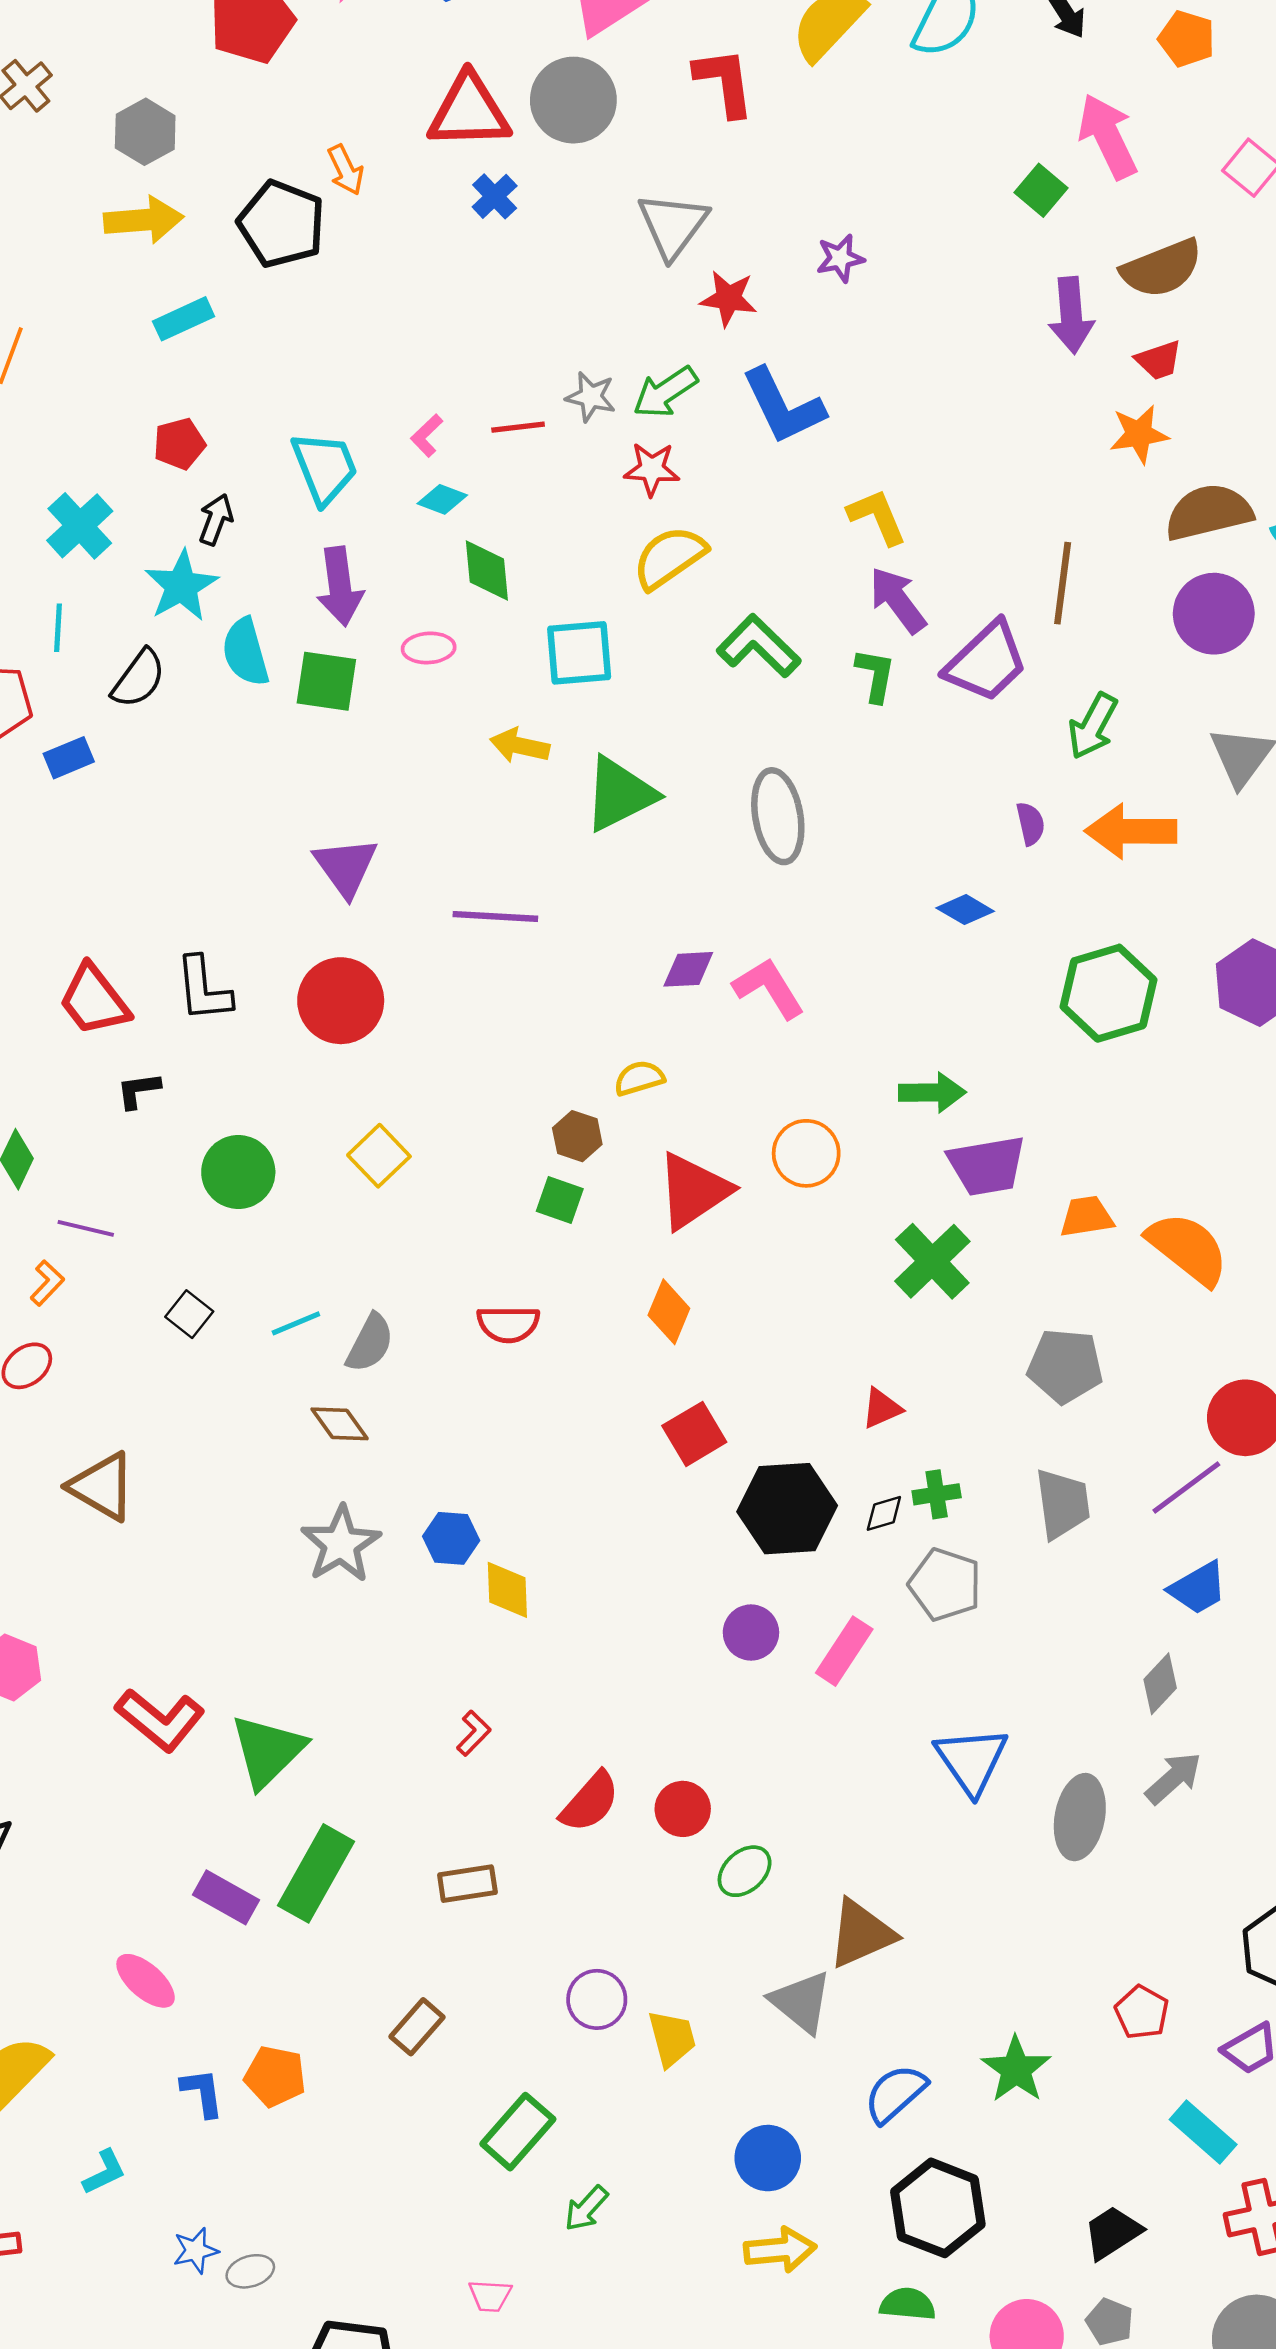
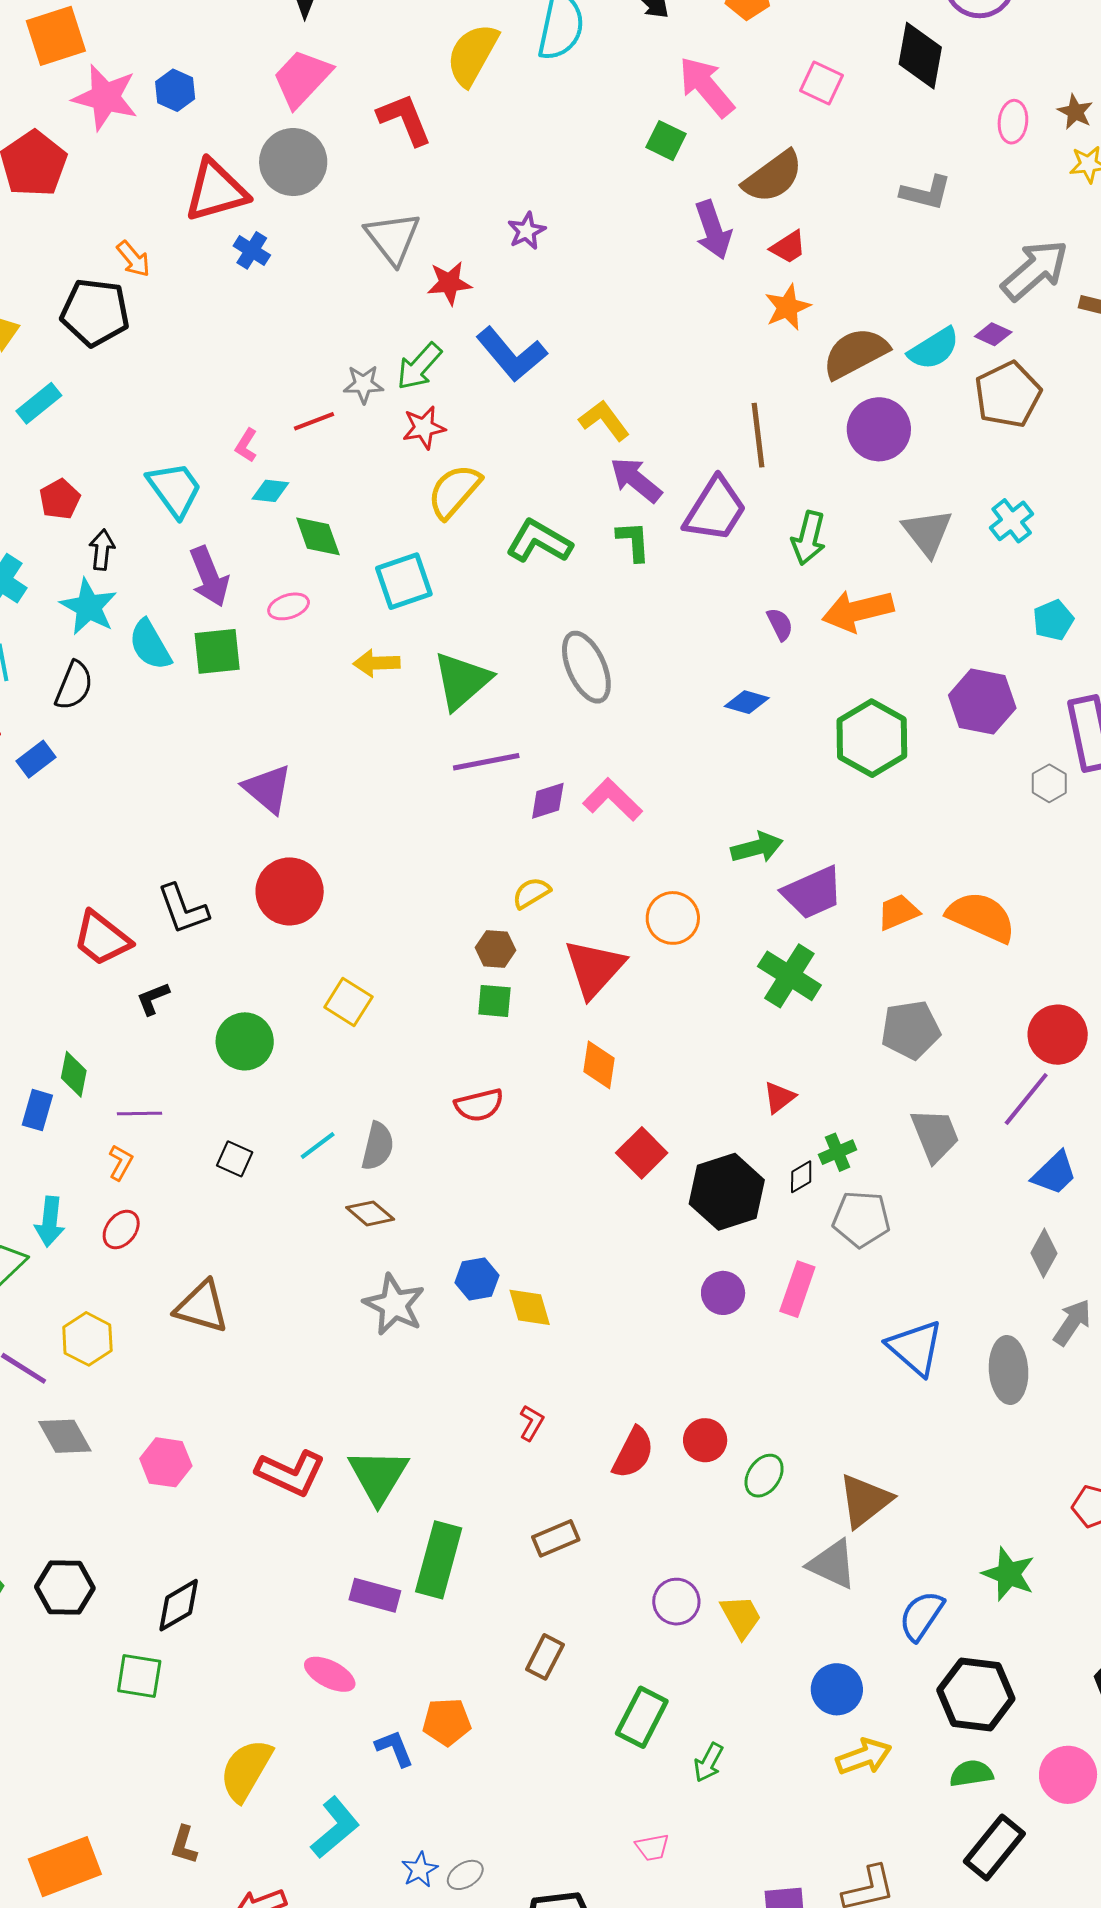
purple line: (495, 916) -> (486, 762), moved
cyan L-shape: (104, 2172) -> (335, 1828), size x1.6

